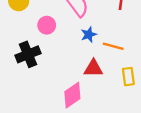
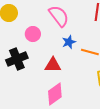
red triangle: (93, 68) -> (53, 65), moved

